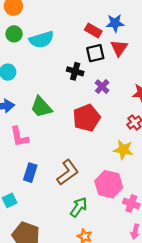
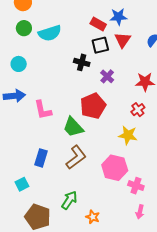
green trapezoid: (41, 107) -> (73, 127), moved
pink L-shape: (19, 137) -> (43, 110), moved
green arrow: (79, 207) -> (69, 200), moved

